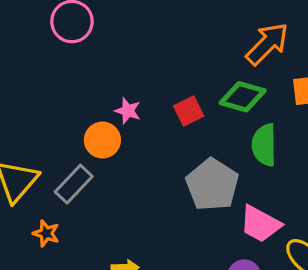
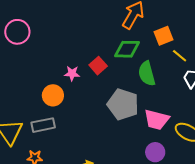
pink star: (128, 111) -> (72, 73), moved
gray rectangle: (74, 184) -> (43, 125), turned 50

